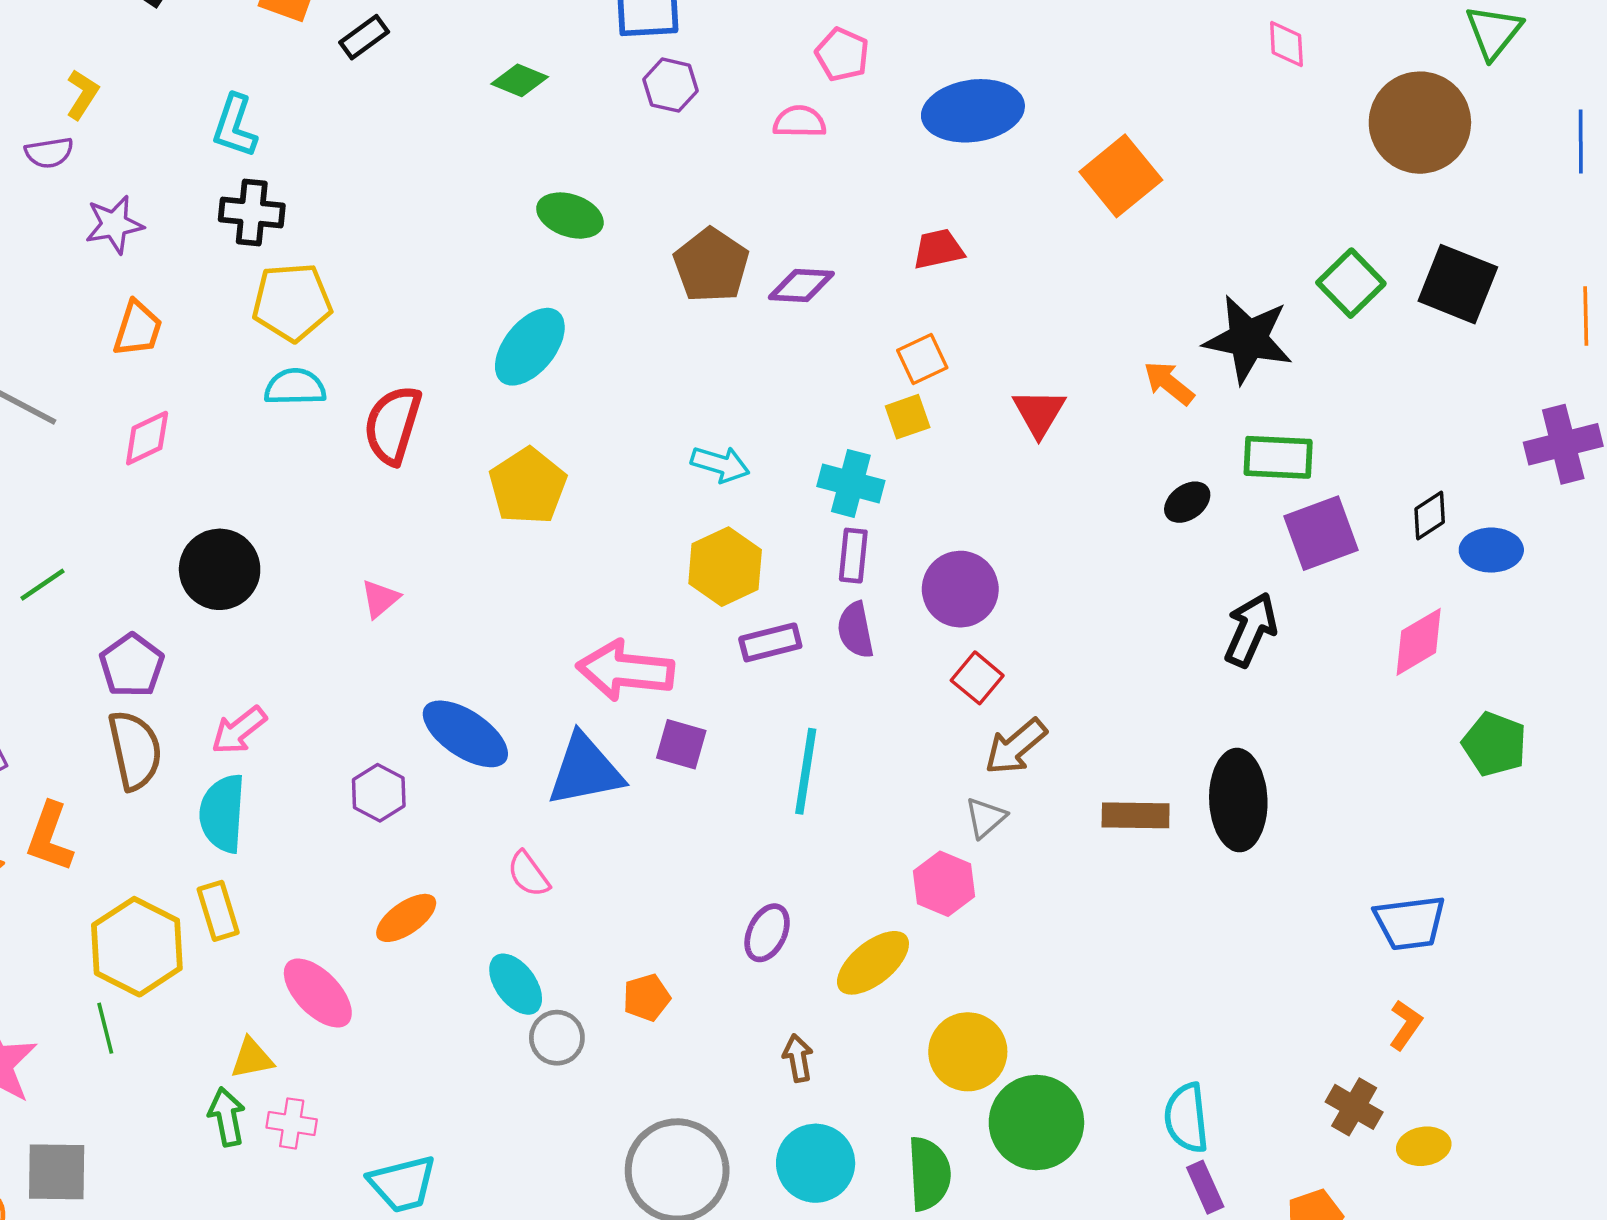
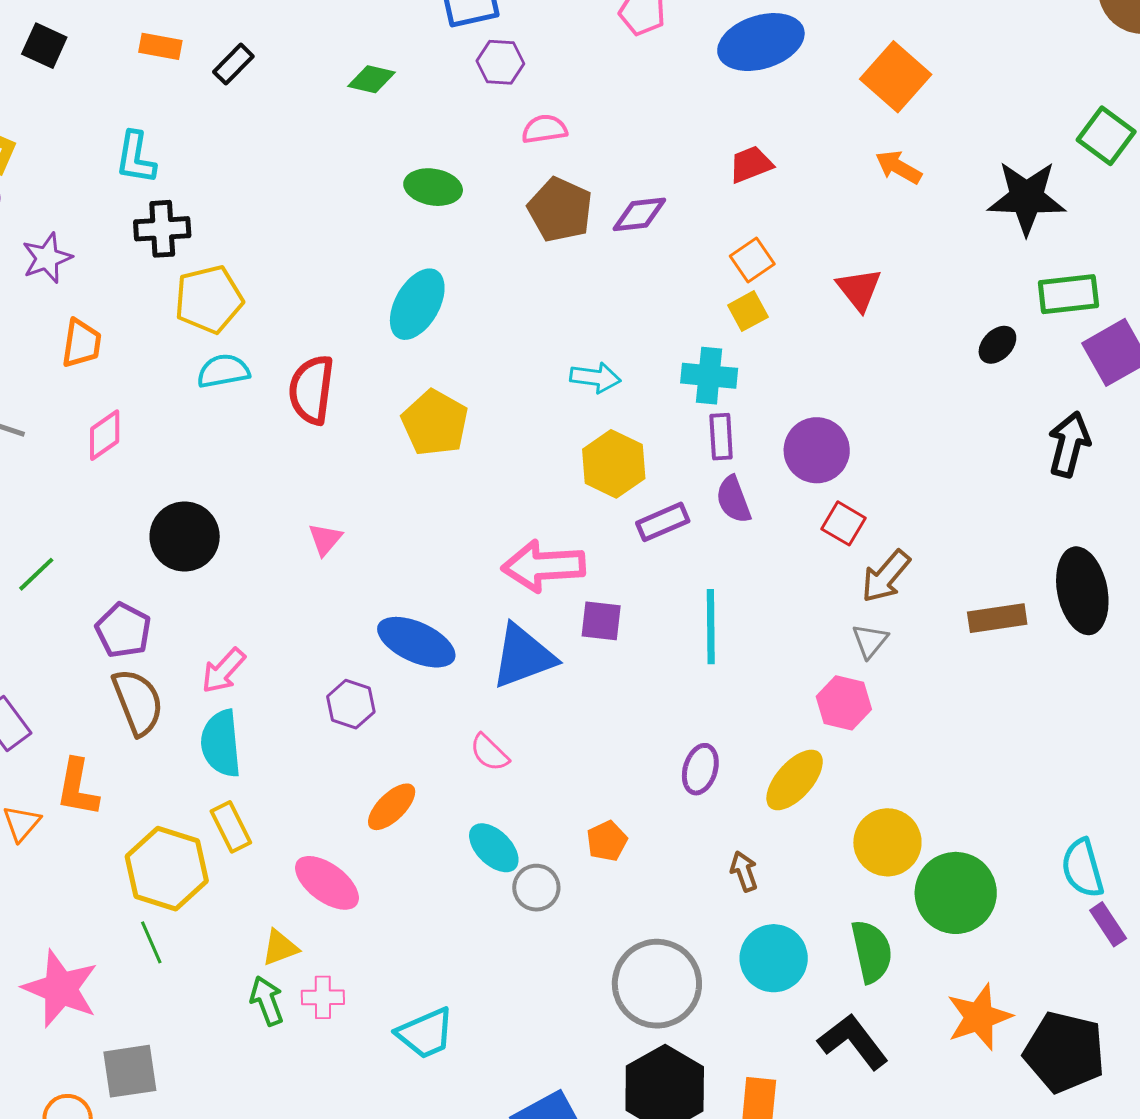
pink semicircle: (800, 122) -> (544, 129), moved
orange arrow: (1169, 383) -> (898, 167), moved

